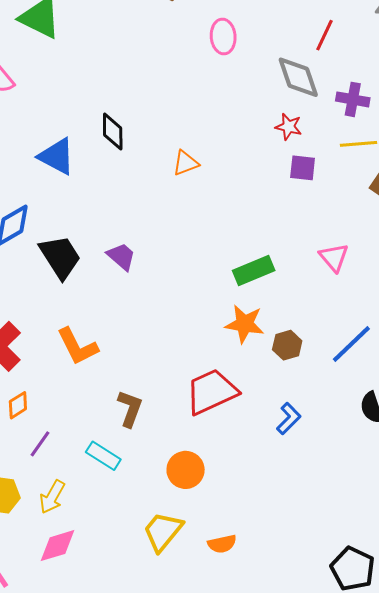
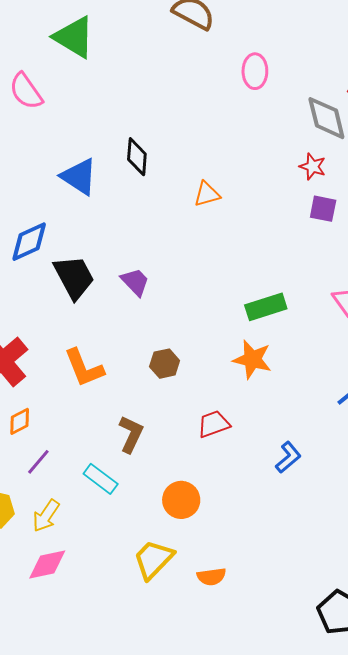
brown hexagon: (287, 345) -> (165, 364), moved
red trapezoid: (211, 392) -> (214, 424), size x0.6

